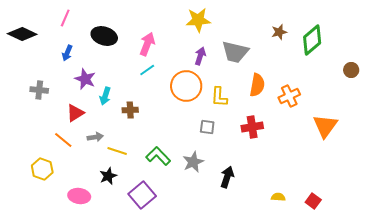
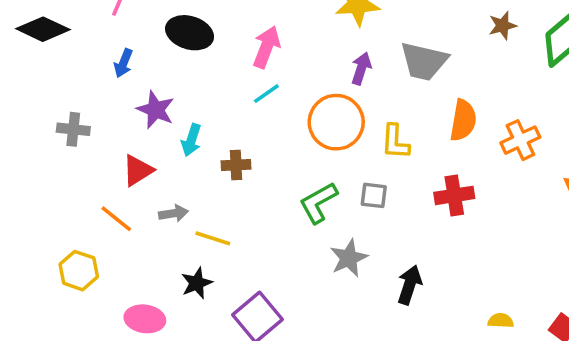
green L-shape: (158, 156) -> (318, 203), moved, turned -75

